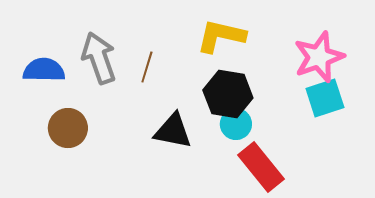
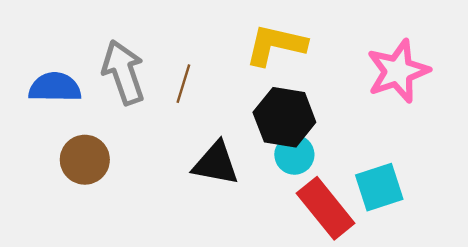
cyan square: (325, 98) -> (379, 187), moved

